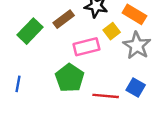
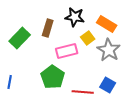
brown rectangle: (64, 19) -> (48, 28), turned -36

